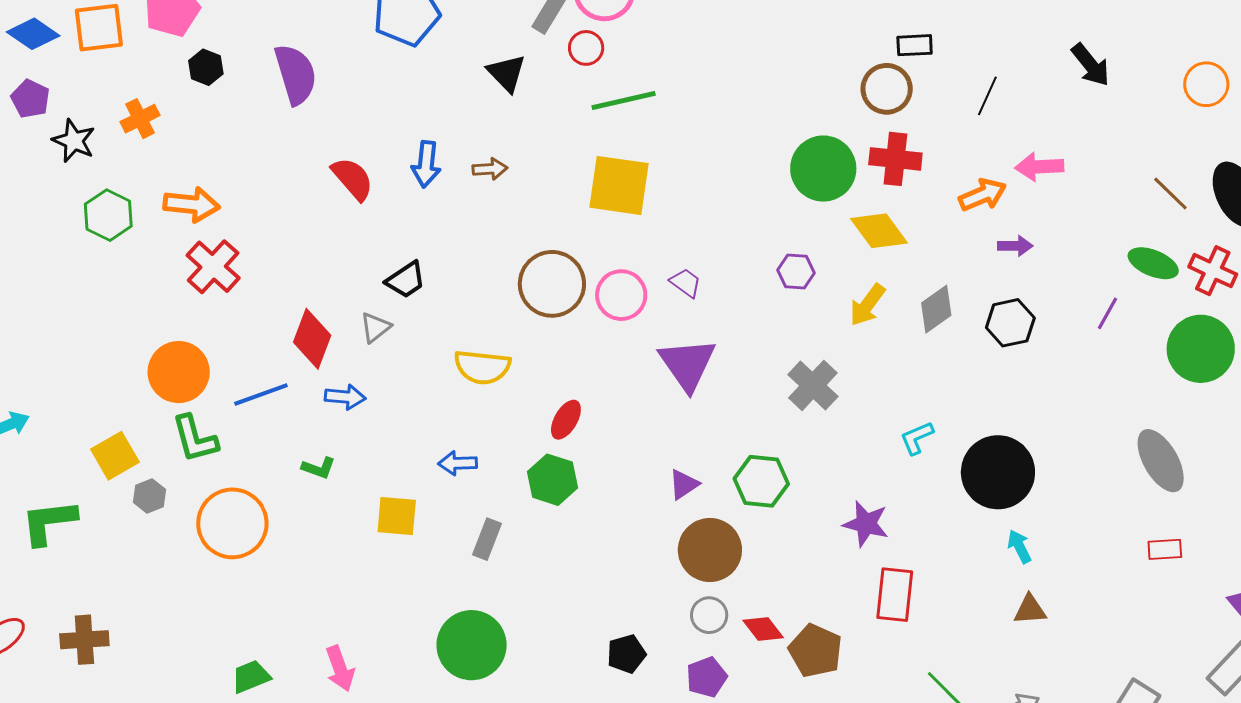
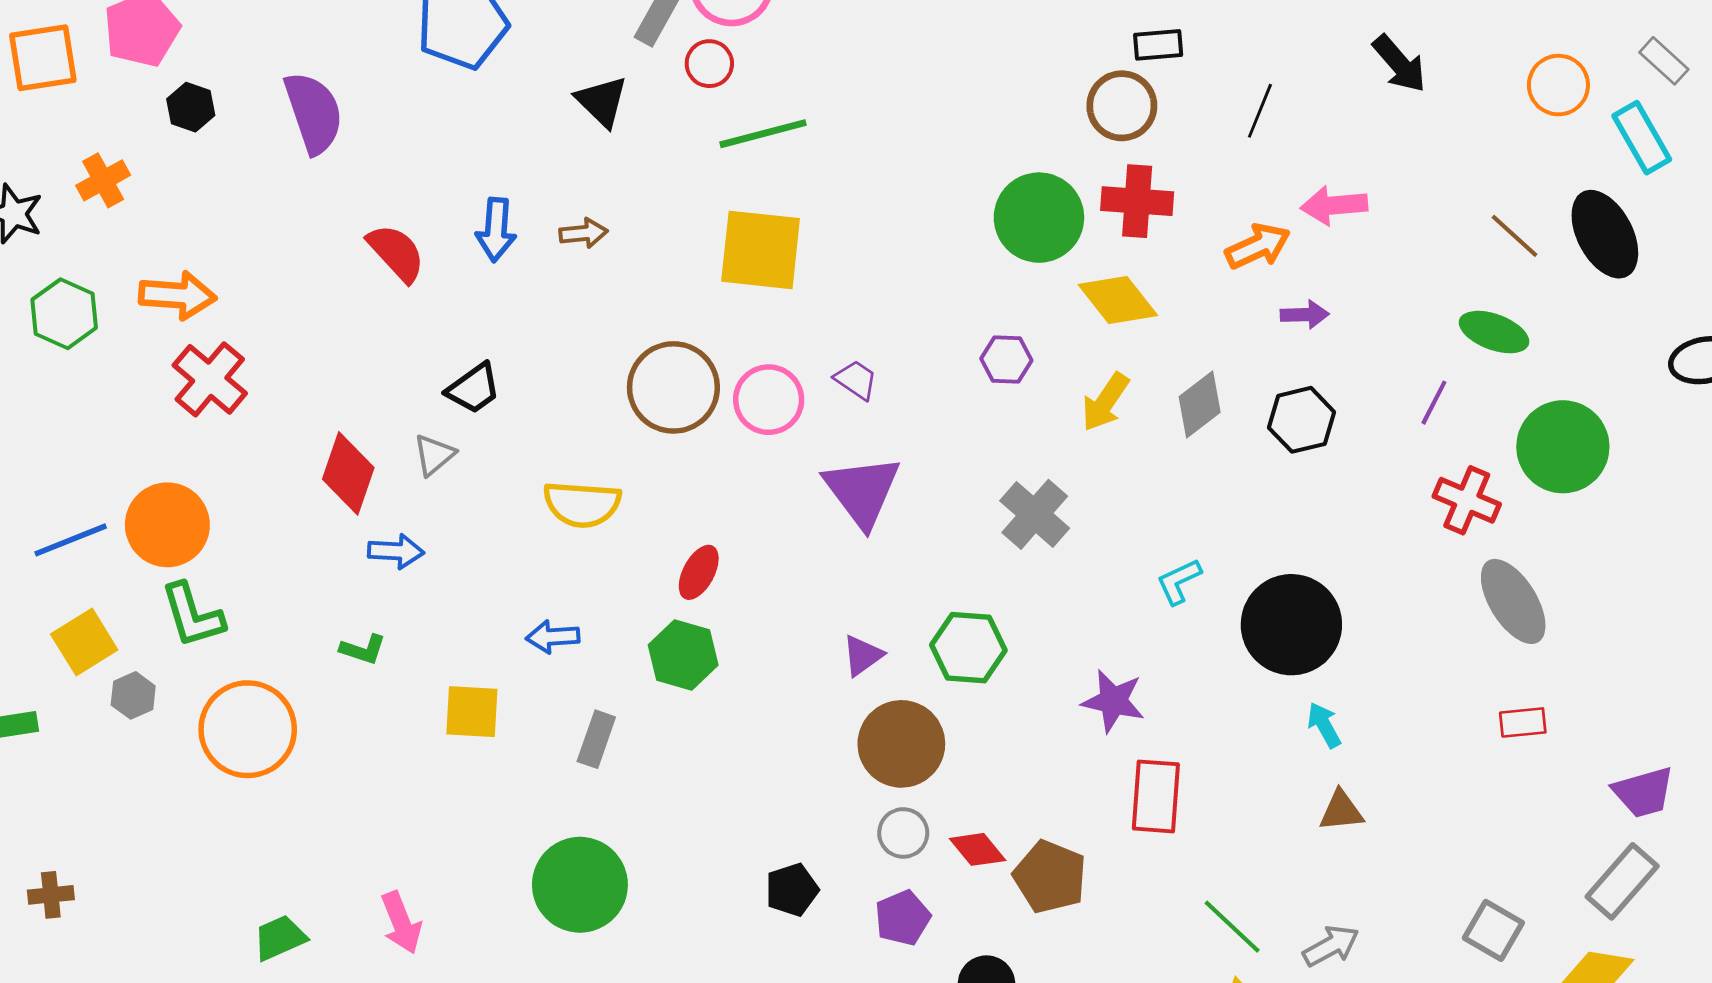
red cross: (1213, 271) -> (1467, 500), moved
blue line: (261, 394) -> (71, 540), moved
brown cross: (84, 640) -> (51, 895), size x0.7

